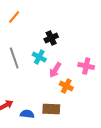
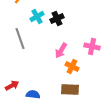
cyan cross: (39, 57) -> (37, 16), moved, turned 32
brown rectangle: (51, 109) -> (70, 90), moved

